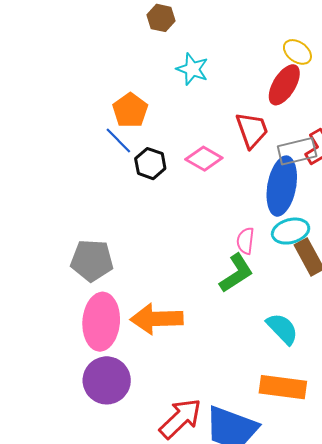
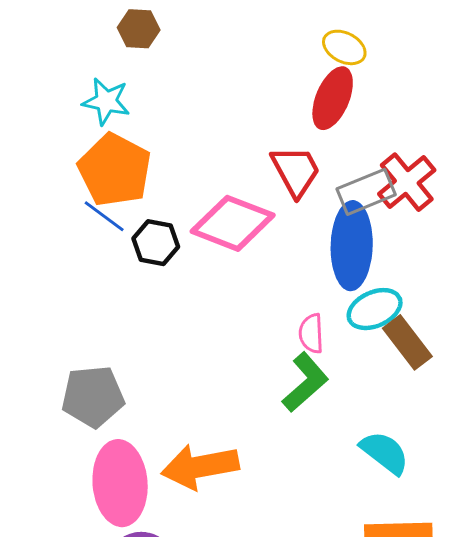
cyan star: (192, 69) -> (106, 101), moved
orange pentagon: (130, 110) -> (115, 170), size x1.4
pink diamond: (204, 159) -> (233, 223), size x1.5

